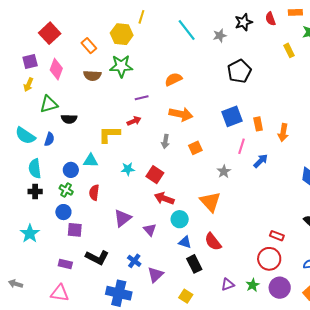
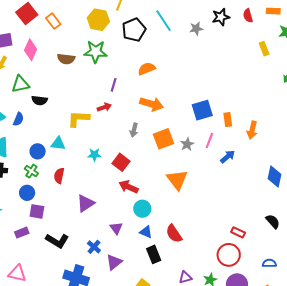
orange rectangle: (89, 46) -> (53, 21), moved
black pentagon: (239, 71) -> (134, 30), moved
purple line: (142, 98) -> (114, 85), turned -64
orange square: (195, 148) -> (163, 139), size x1.5
gray star: (224, 172) -> (187, 144), moved
orange triangle: (210, 202) -> (177, 180), moved
purple triangle: (150, 230) -> (116, 228), moved
purple rectangle: (65, 264) -> (22, 233), moved, turned -40

